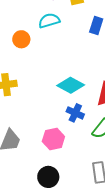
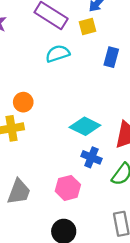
orange circle: (21, 39) -> (23, 102), moved

